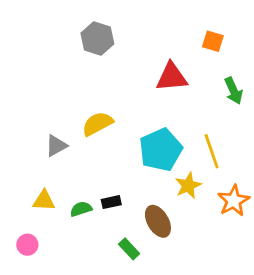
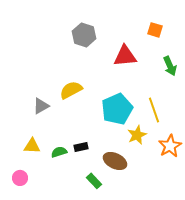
gray hexagon: (97, 38) -> (84, 35), moved
brown ellipse: (158, 221) -> (115, 161), turned -35

